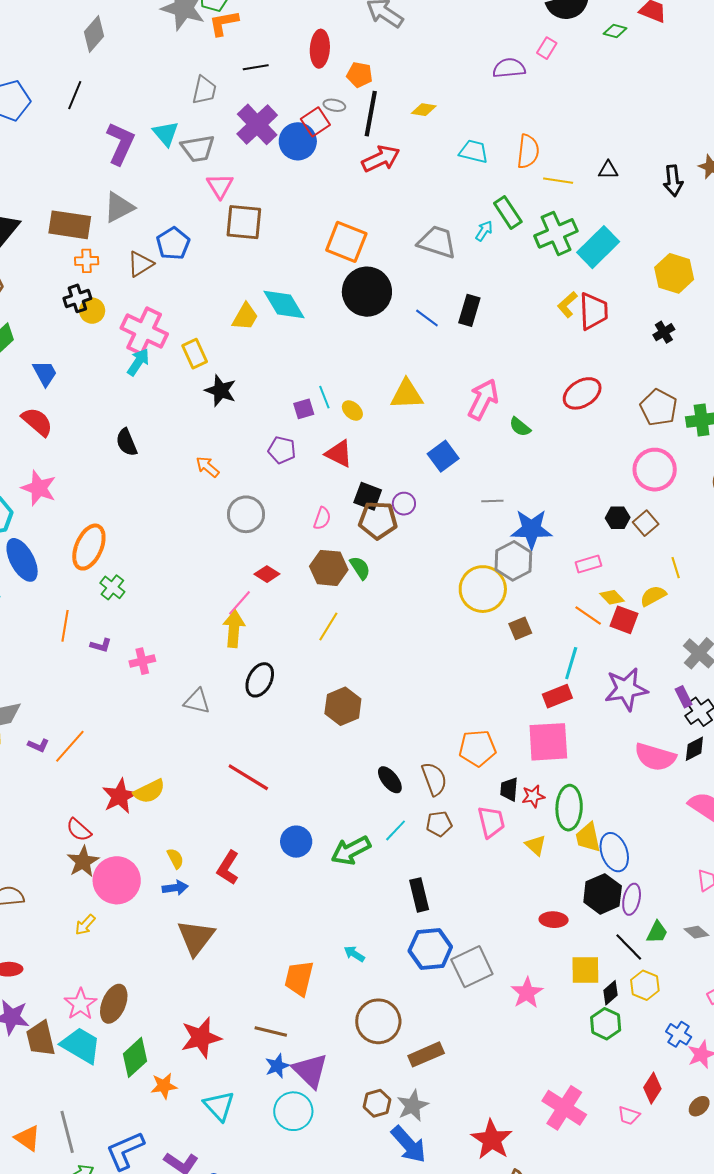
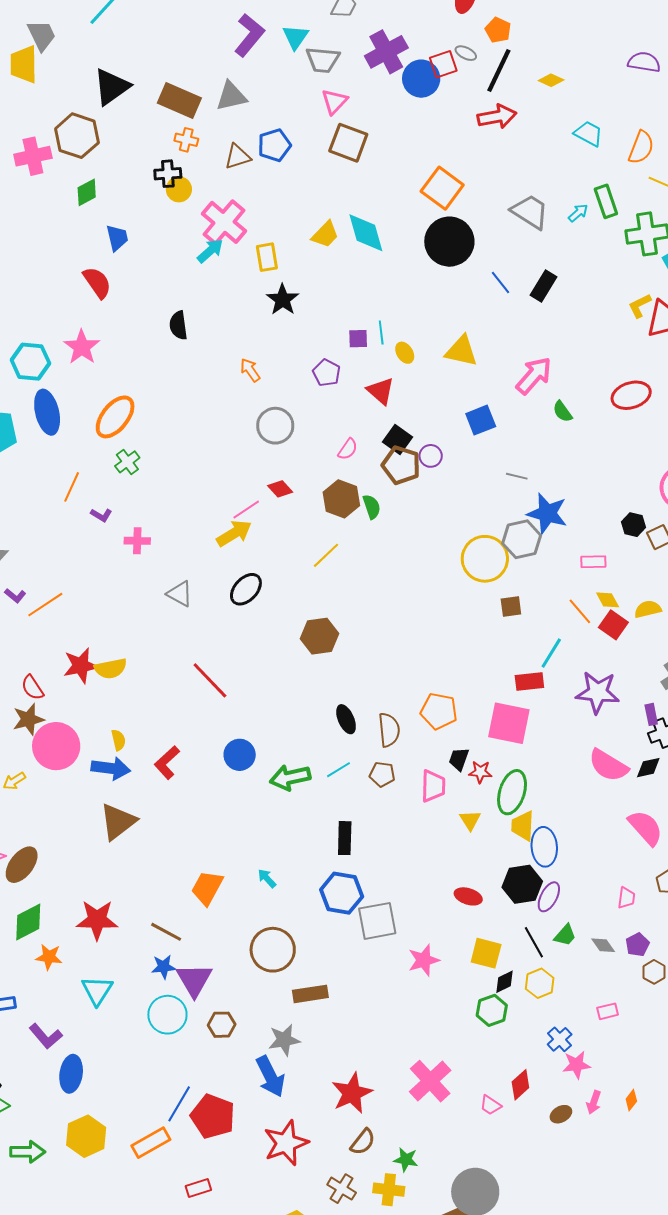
yellow arrow: (234, 629) -> (234, 533), turned 39
blue arrow: (175, 888) -> (111, 768), size x1.5
brown hexagon: (377, 1103) -> (222, 1025), moved

